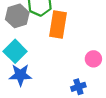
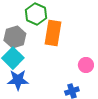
gray hexagon: (17, 16) -> (15, 37), moved

